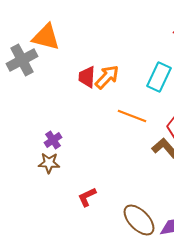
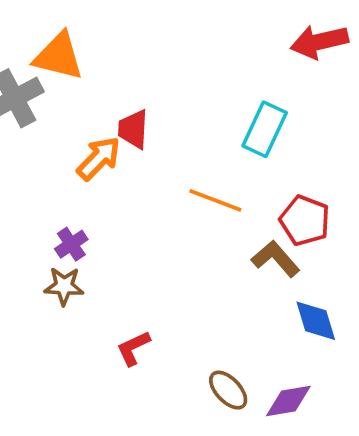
orange arrow: (107, 77) -> (99, 158), moved
brown ellipse: (139, 220) -> (228, 390), size x0.7

